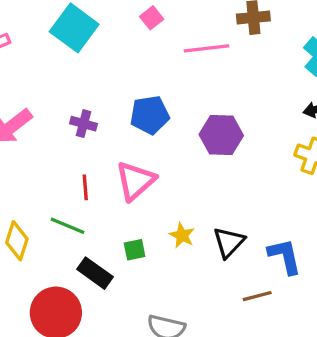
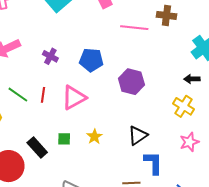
green line: (67, 226) -> (18, 95), moved
black triangle: (229, 242) -> (138, 135), moved

